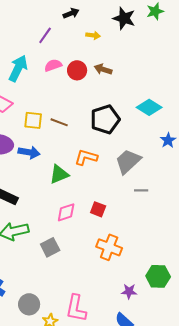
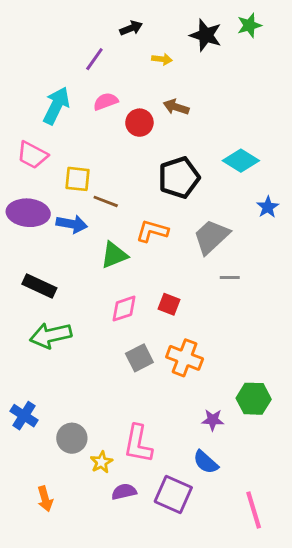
red circle: (77, 70) -> (139, 123), moved
brown line: (59, 122) -> (106, 201), moved
gray square: (50, 247) -> (139, 358), moved

